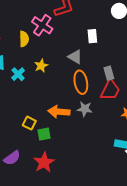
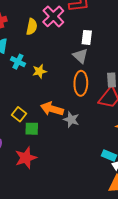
white rectangle: (92, 36) -> (87, 37), moved
yellow star: (41, 66) -> (39, 71), moved
cyan cross: (18, 74) -> (18, 62), turned -32
gray star: (85, 109) -> (71, 120), moved

